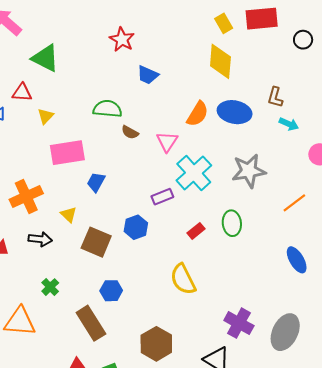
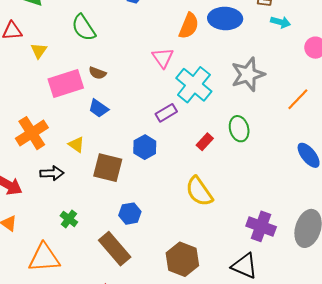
green semicircle: (107, 109) -> (84, 28), moved, turned -120
brown semicircle: (130, 132) -> (98, 73), moved
blue trapezoid: (96, 182) -> (99, 108), turned -75

